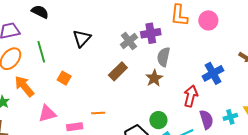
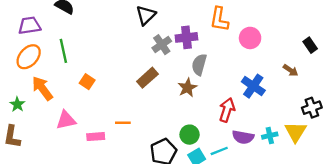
pink circle: (208, 20) -> (250, 38), moved
black triangle: (82, 38) -> (146, 15), moved
blue cross: (213, 73) -> (253, 86), turned -30
purple semicircle: (206, 120) -> (243, 137), turned 114

